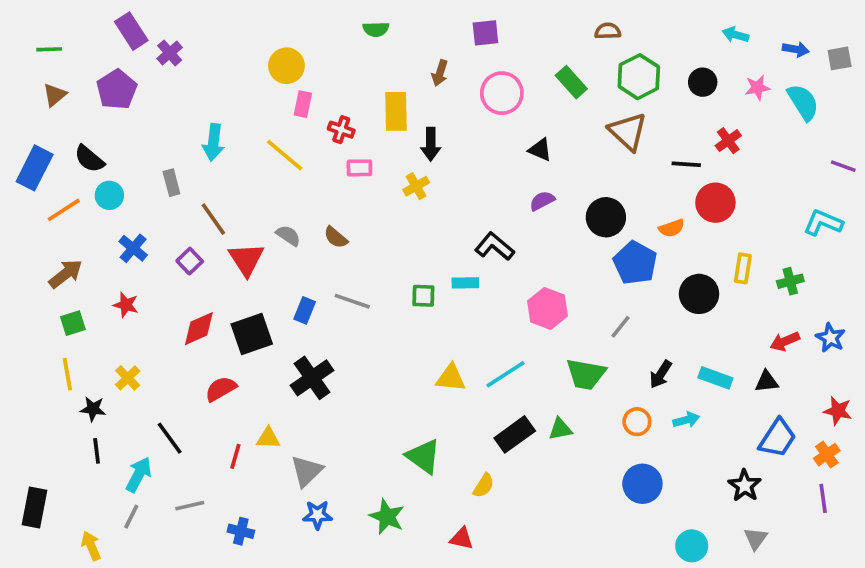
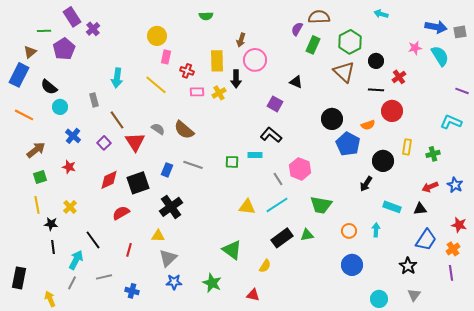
brown semicircle: (608, 31) -> (319, 17), moved, size x1.5
purple square: (485, 33) -> (275, 104), moved, turned 35
cyan arrow: (736, 35) -> (381, 14), moved
green line: (49, 49) -> (44, 31), moved
blue arrow: (796, 49) -> (436, 27), size x1.5
green rectangle: (571, 82) -> (313, 45), turned 66
black circle: (703, 82) -> (376, 61), moved
pink circle: (502, 93) -> (255, 60), moved
blue rectangle: (35, 168) -> (19, 75), moved
yellow cross: (416, 186) -> (219, 93), moved
purple semicircle: (542, 201) -> (297, 29), moved, turned -32
orange line: (64, 210) -> (24, 115), moved, turned 60
brown semicircle: (336, 237) -> (184, 130), size x1.5
gray line: (621, 327) -> (278, 179), moved, turned -72
black arrow: (661, 374) -> (366, 184), moved
cyan arrow: (686, 420) -> (376, 230), turned -72
yellow triangle: (268, 438) -> (158, 236), moved

